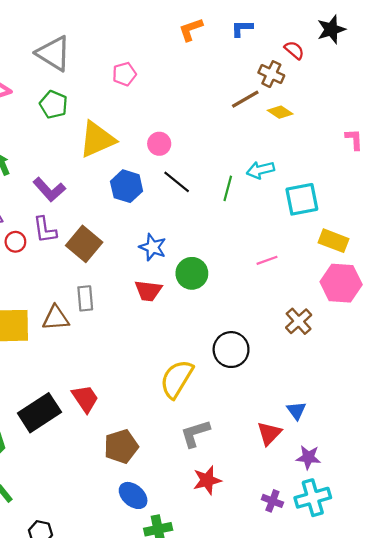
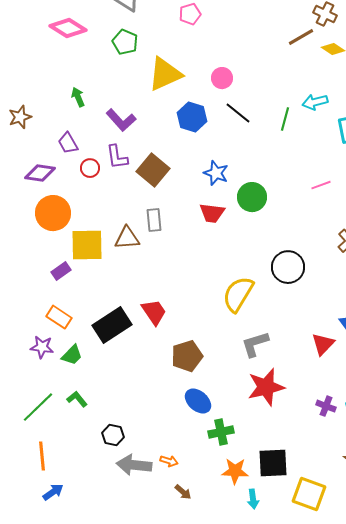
red star: (207, 480) -> (266, 387), size x1.4

